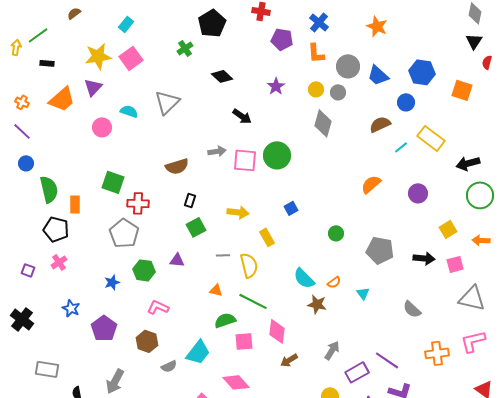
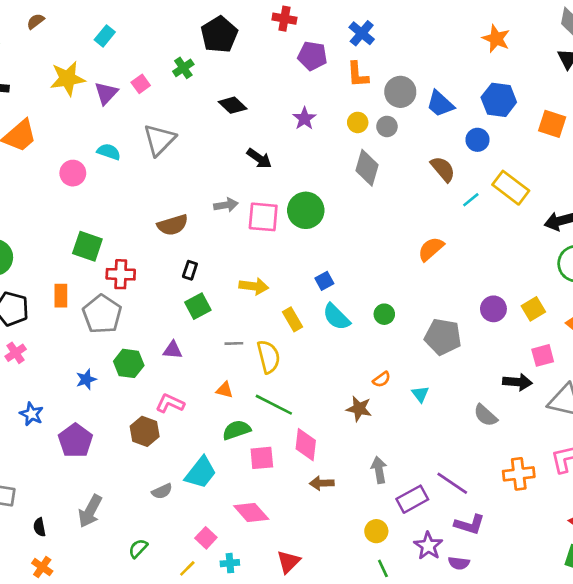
orange star: (377, 26) -> (496, 39), moved
pink square: (131, 58) -> (141, 84), moved, size x0.6
purple triangle: (93, 87) -> (106, 93), moved
brown semicircle: (380, 124) -> (443, 169), turned 75
purple circle: (418, 193) -> (493, 309), moved
orange rectangle: (75, 204) -> (61, 296), moved
black arrow: (424, 258) -> (517, 382), moved
cyan semicircle: (304, 278) -> (336, 317), moved
pink L-shape: (158, 307) -> (170, 403), moved
brown hexagon: (147, 341) -> (145, 431), moved
gray arrow: (332, 350) -> (379, 470), turned -42
brown arrow: (289, 360) -> (322, 483), turned 30

